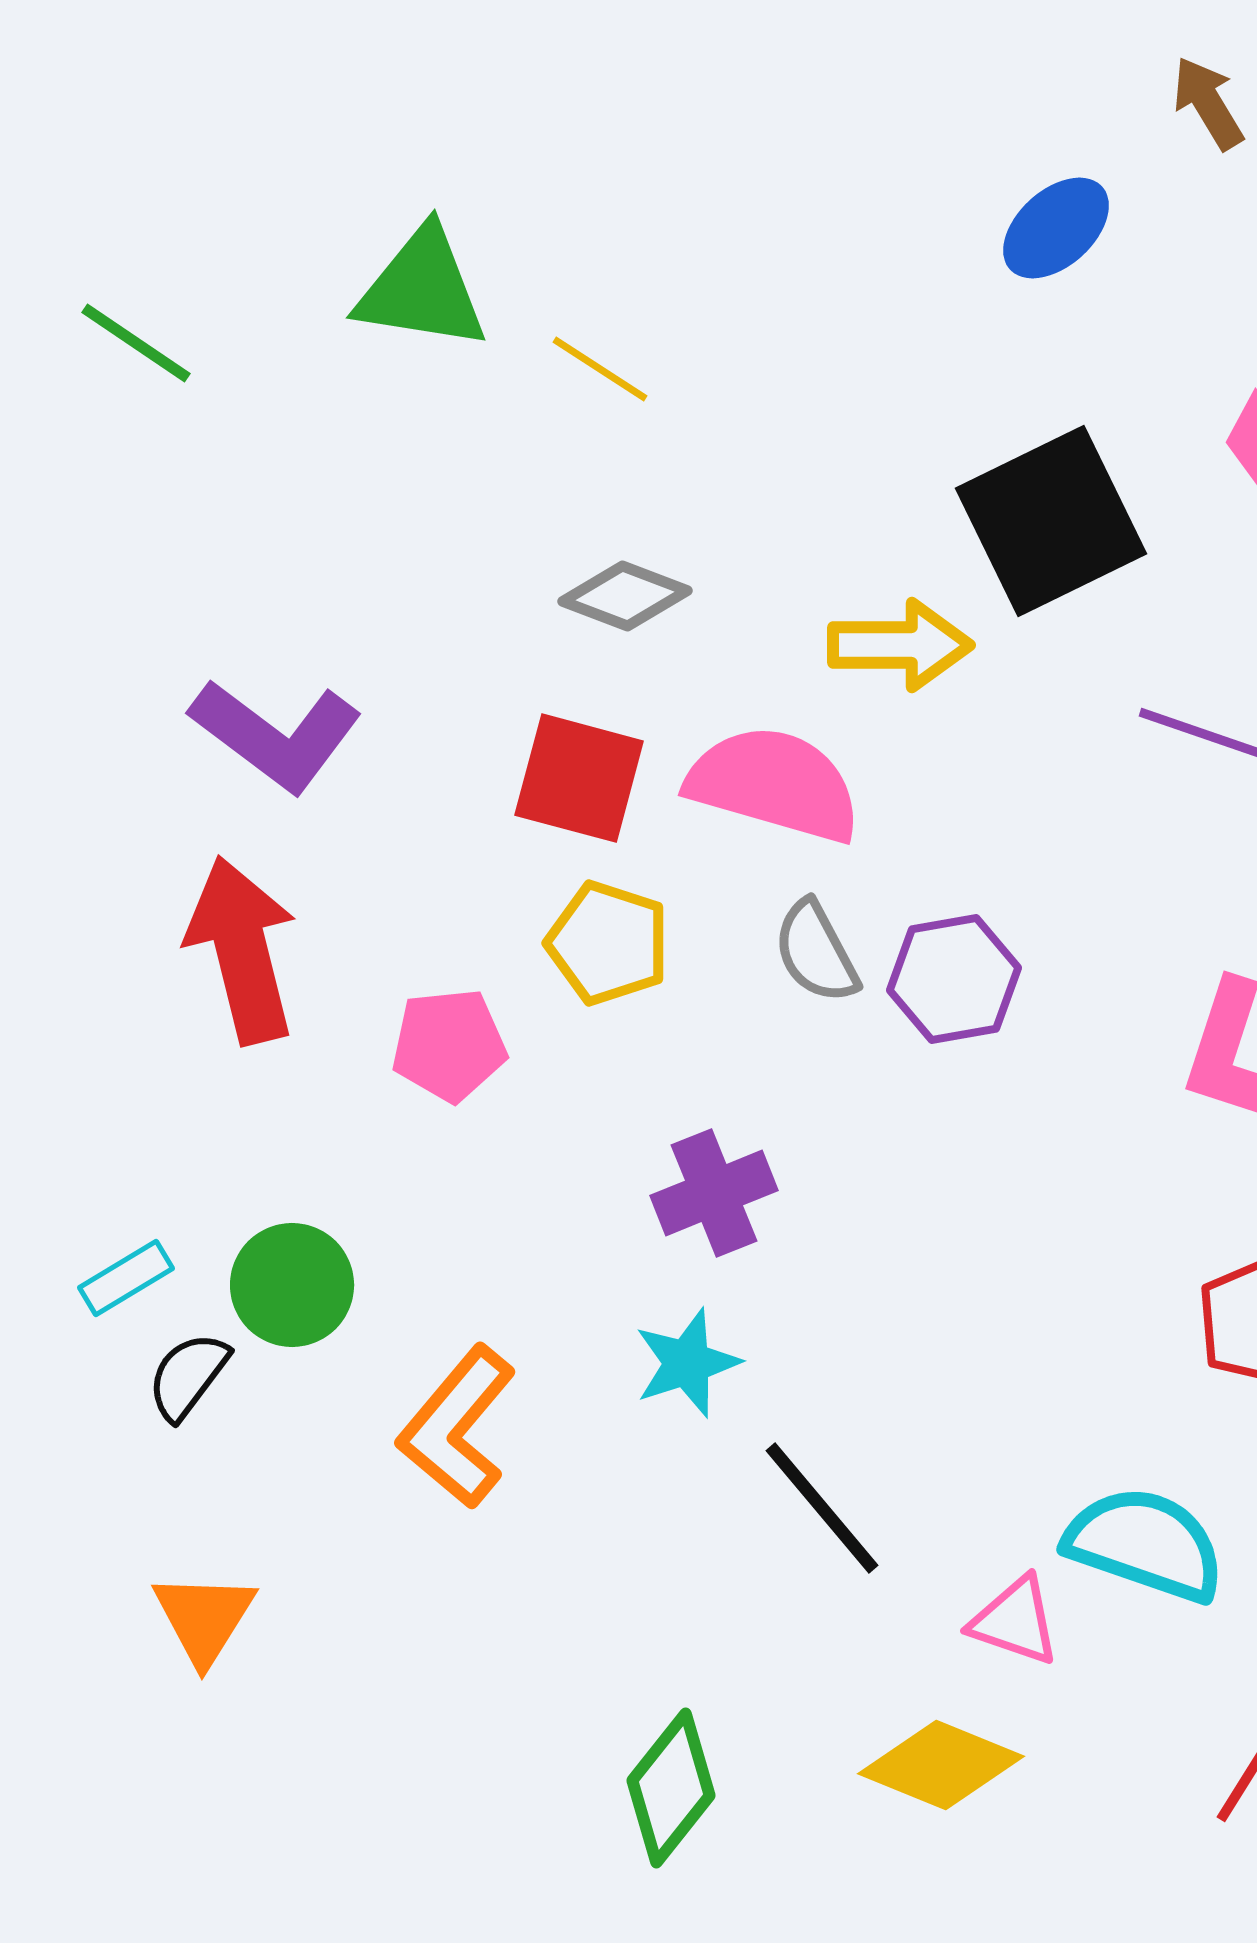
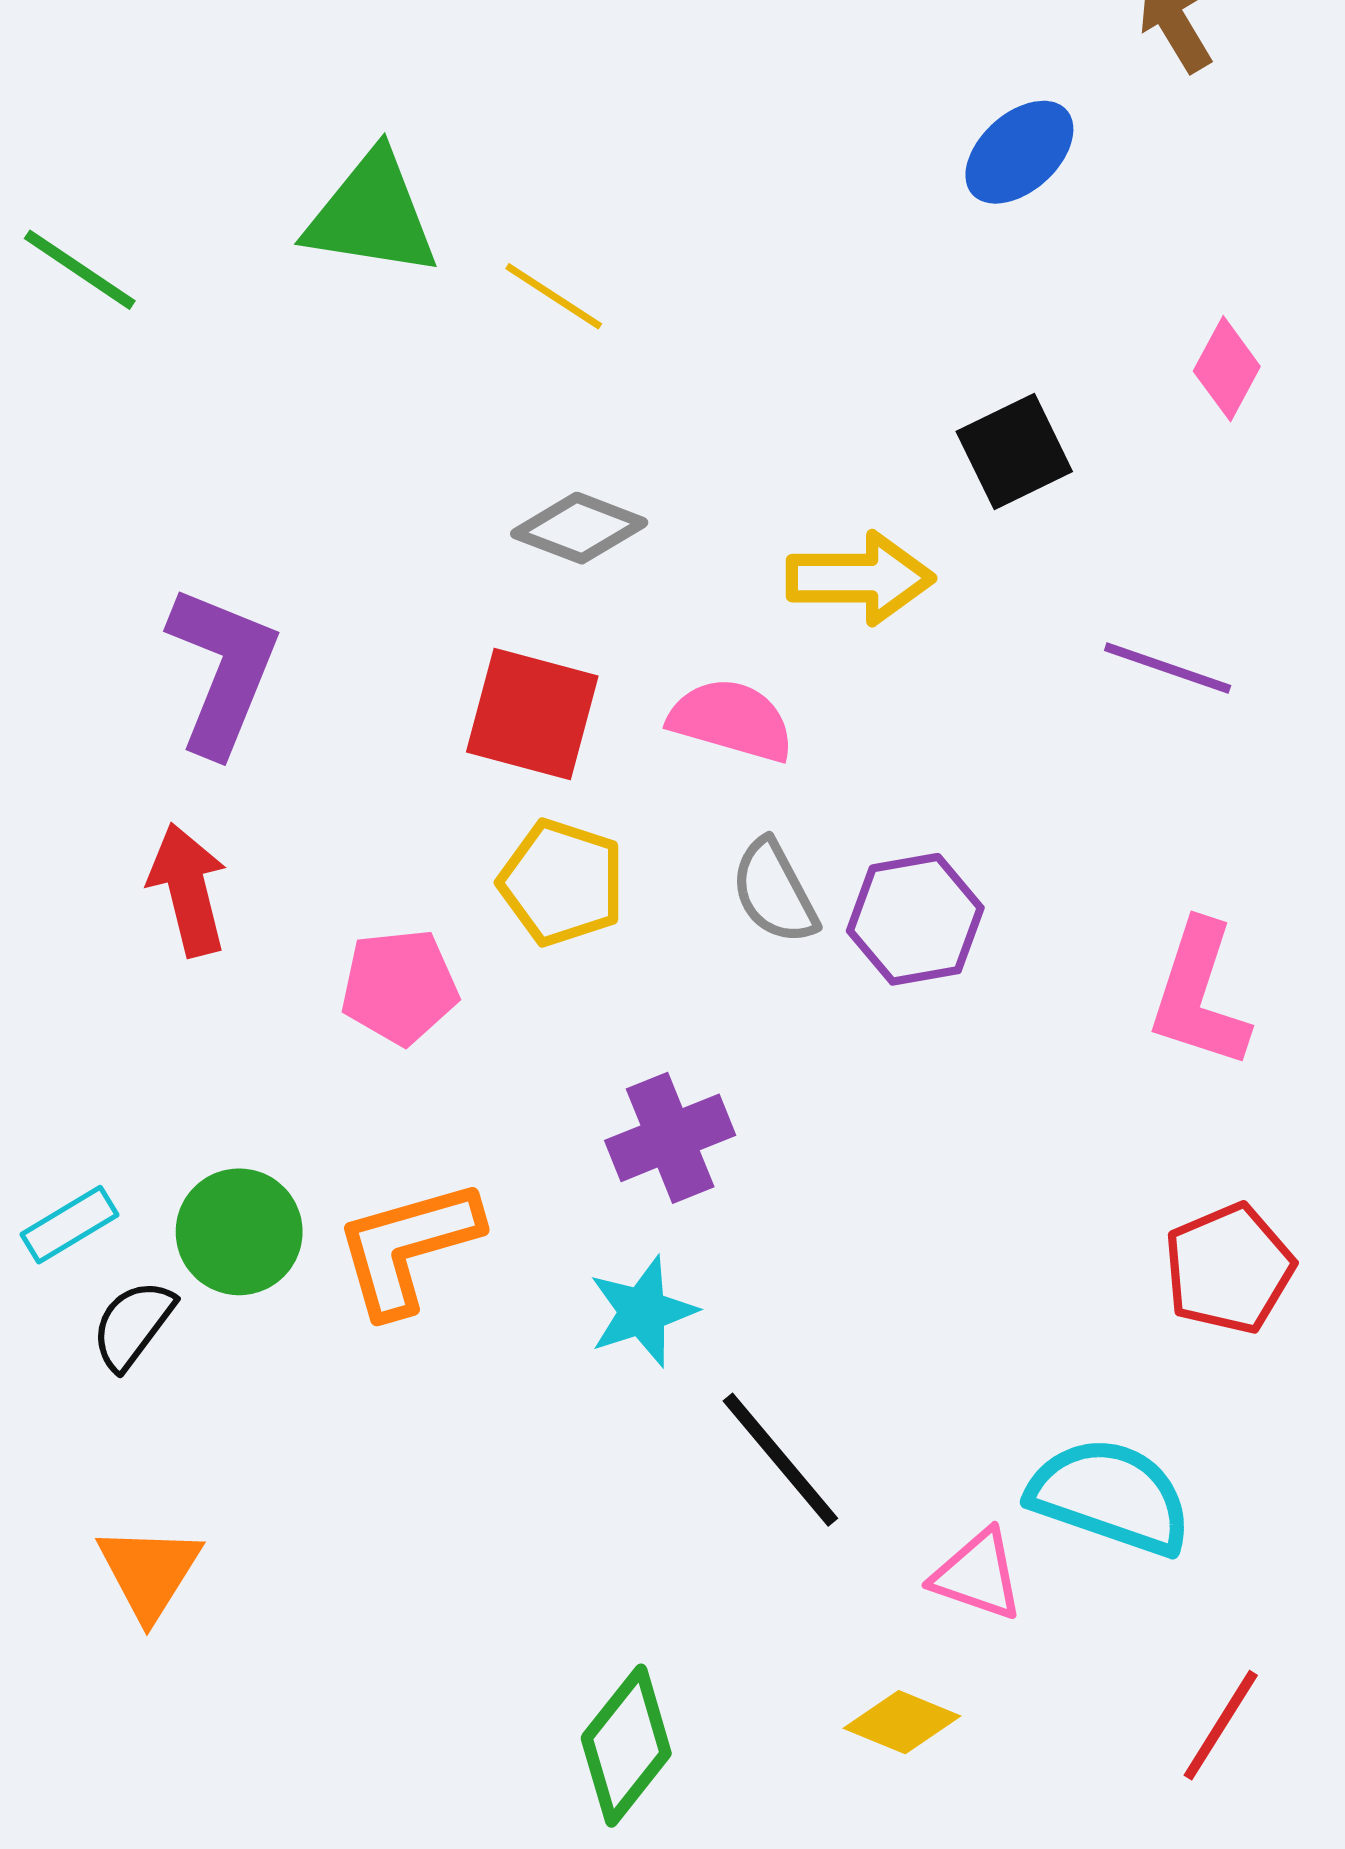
black square: (1051, 521) -> (1014, 451), size x0.6
purple L-shape: (276, 735) -> (223, 670), turned -105
pink semicircle: (774, 784) -> (731, 720), size x0.7
red arrow: (242, 950) -> (188, 890), size x0.7
orange L-shape: (457, 1427) -> (408, 1247), moved, turned 34
yellow diamond: (941, 1765) -> (902, 1722), size x0.7

